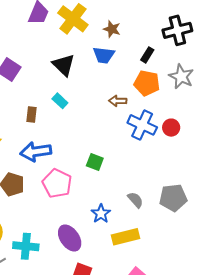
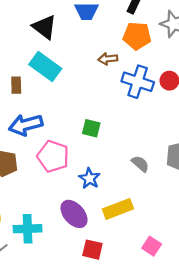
cyan rectangle: (60, 101) -> (45, 66), size x1.8
blue star: (101, 214) -> (89, 178), moved
yellow rectangle: (126, 237) -> (118, 209), moved

